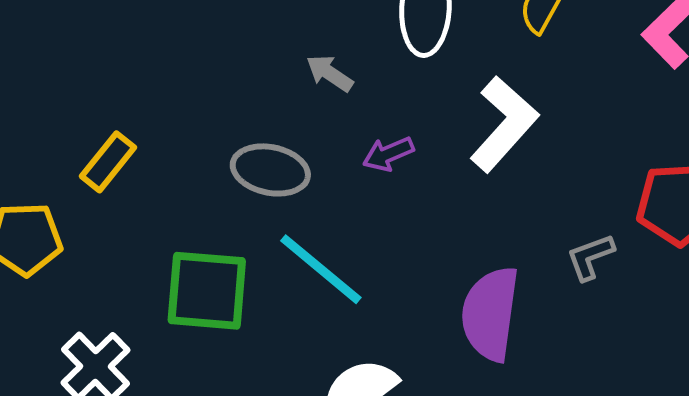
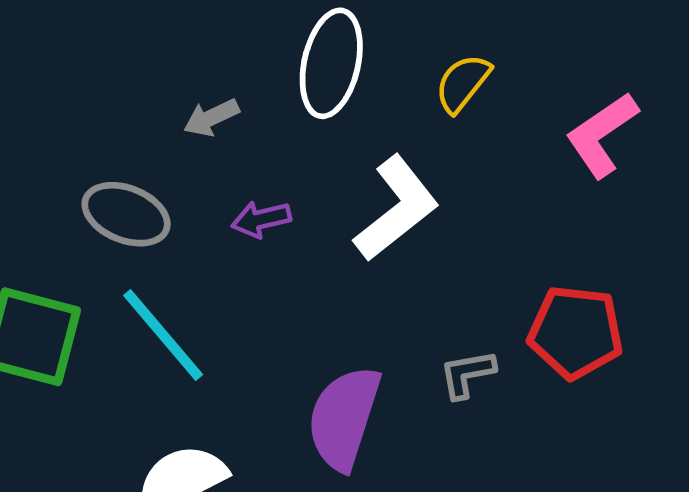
gray arrow: (330, 73) -> (211, 118), turned -69

